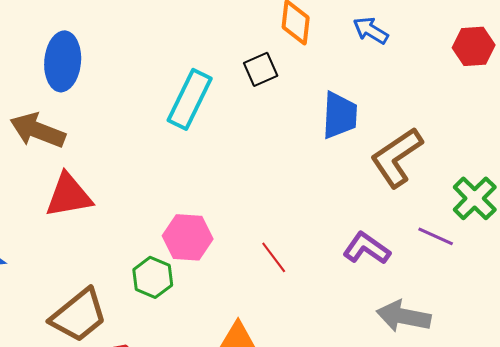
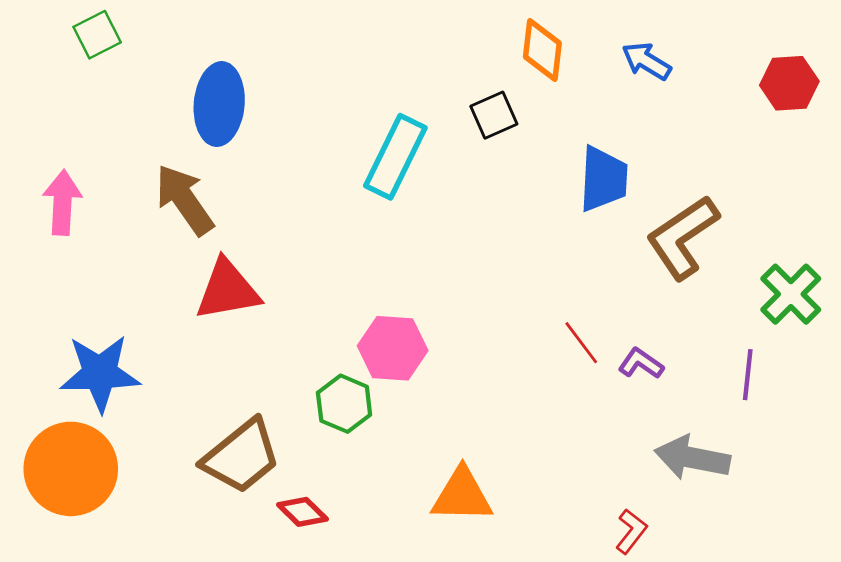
brown arrow: (38, 130) -> (185, 200), turned 34
purple line: (436, 236) -> (748, 375), moved, turned 72
purple L-shape: (367, 248) -> (641, 363), size x0.7
red line: (274, 257) -> (581, 343), moved

